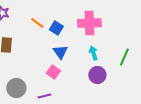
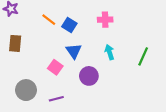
pink cross: (89, 23) -> (105, 20), size x0.6
pink square: (53, 72) -> (55, 67), moved
purple circle: (97, 75) -> (89, 76), moved

